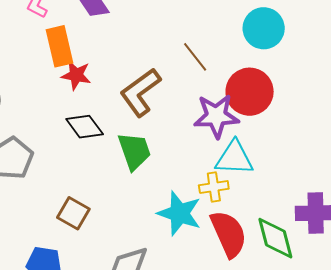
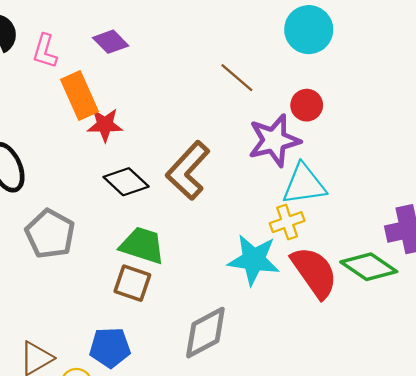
brown L-shape: (140, 92) -> (188, 170), moved
red circle: (250, 92) -> (307, 105), size x0.6
green trapezoid: (134, 151) -> (142, 245), moved, turned -42
green diamond: (275, 238) -> (369, 267), turned -30

